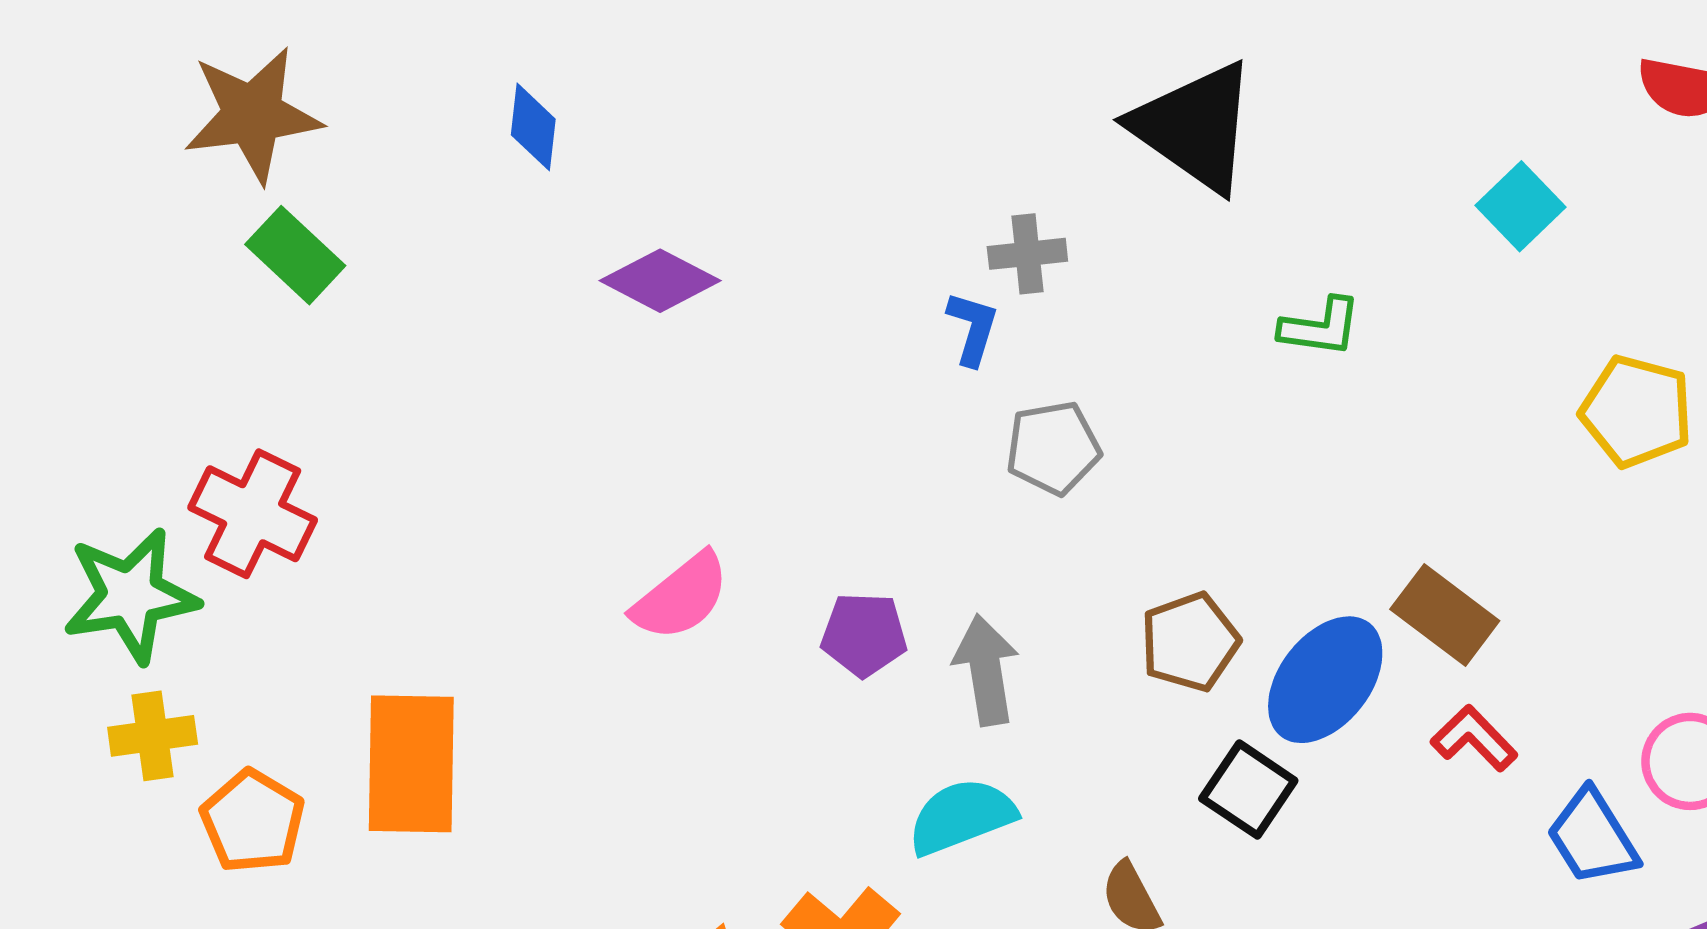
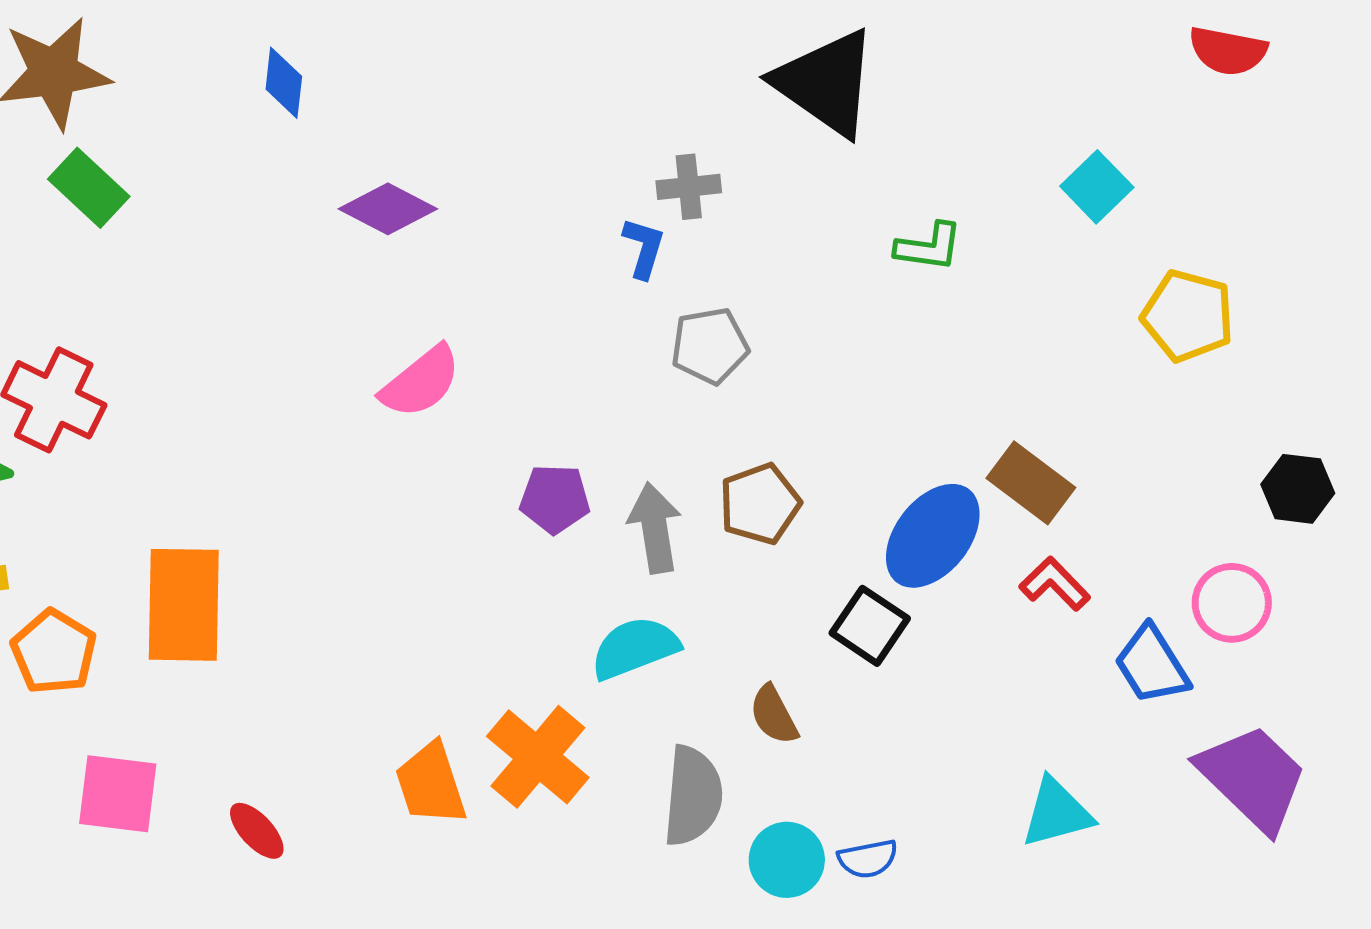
cyan square: (1520, 206) -> (1097, 187), moved
pink semicircle: (681, 597) -> (421, 382), moved
brown pentagon: (1190, 642) -> (760, 504), moved

